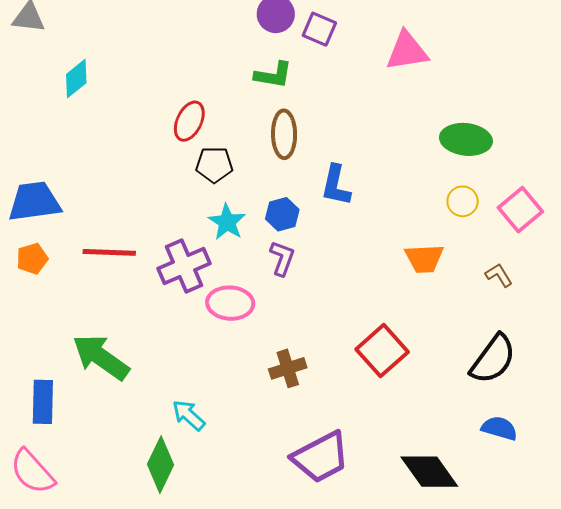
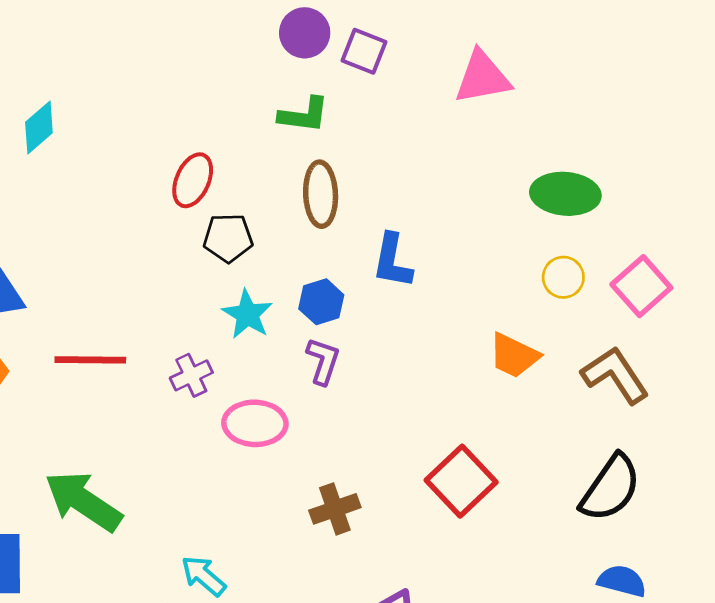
orange trapezoid: (424, 258) -> (514, 356), turned 30
purple cross: (184, 266) -> (191, 375), size x0.6
brown L-shape: (499, 275) -> (615, 375), size x1.8

